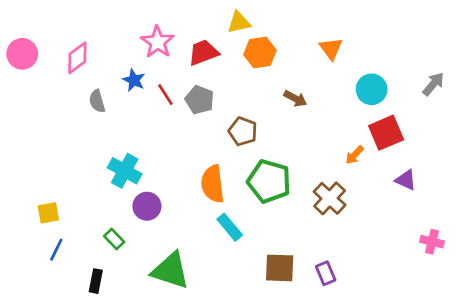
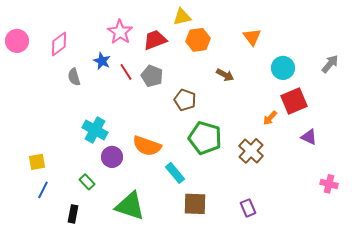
orange semicircle: (213, 184) -> (147, 146), moved, turned -64
brown square: (280, 268) -> (195, 204), moved

